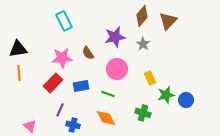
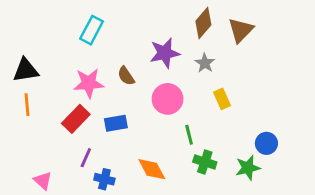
cyan rectangle: (64, 21) -> (92, 30), turned 54
yellow rectangle: (150, 78) -> (222, 99), moved
green line: (108, 94) -> (189, 135), moved, turned 56
green star: (166, 95) -> (248, 168), moved

